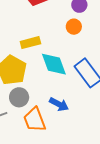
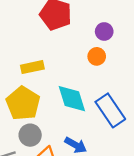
yellow rectangle: (30, 43) -> (32, 67), moved

